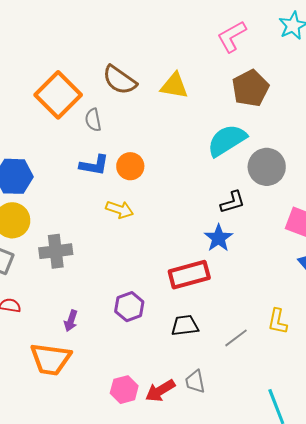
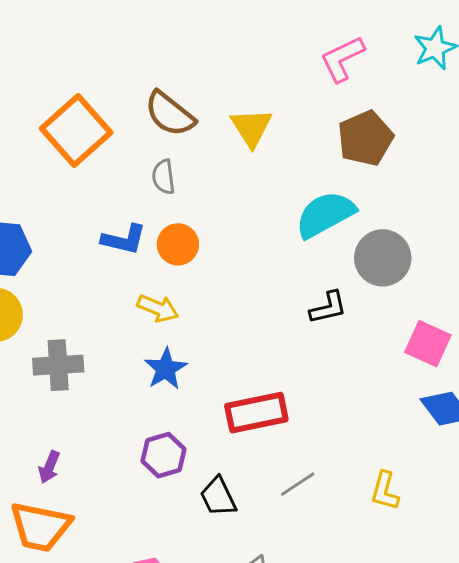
yellow triangle: (174, 86) -> (251, 127), turned 44
gray semicircle: (93, 120) -> (164, 177), moved
blue star: (218, 238) -> (166, 369), moved
purple arrow: (71, 321) -> (49, 467), moved
black trapezoid: (185, 325) -> (218, 497), moved, turned -112
gray line: (236, 338) -> (298, 484), moved

